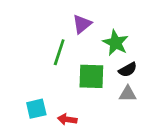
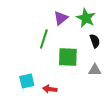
green star: (116, 43) -> (86, 18), moved
black semicircle: (128, 70) -> (95, 41), moved, turned -80

